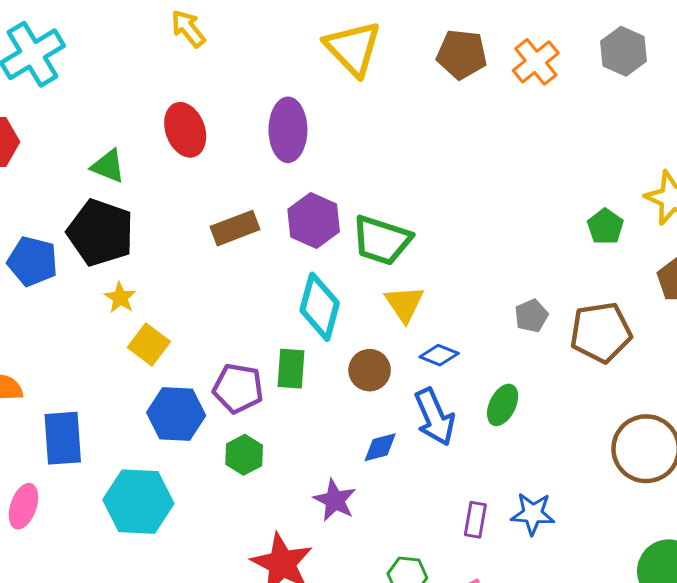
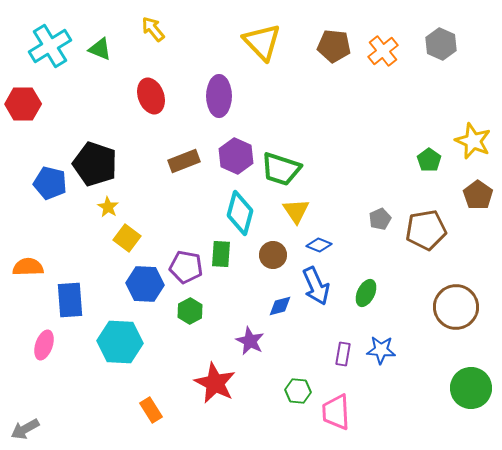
green triangle: (108, 166) -> (100, 49), moved
green ellipse: (503, 405) -> (366, 293), moved

